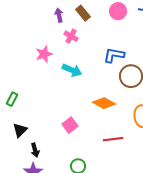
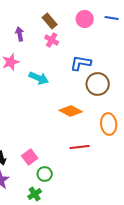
purple arrow: (59, 15) -> (20, 34), moved
pink cross: (71, 36) -> (52, 40), moved
pink square: (70, 125) -> (30, 157), moved

